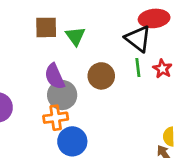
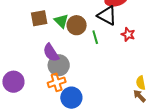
green line: (138, 67) -> (95, 37), moved
brown circle: (101, 76) -> (77, 25), moved

